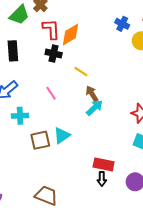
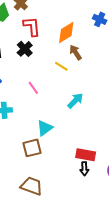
orange diamond: (70, 35) -> (66, 33), moved
black cross: (54, 54) -> (25, 49), moved, turned 35
brown arrow: (92, 94) -> (76, 52), moved
brown square: (40, 140) -> (32, 148), moved

